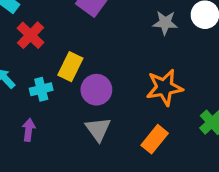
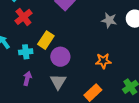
orange star: (164, 87) -> (103, 61), size x0.7
purple arrow: (29, 130) -> (27, 78), moved

